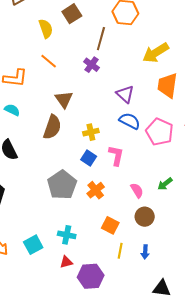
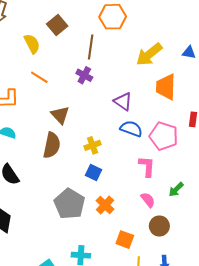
pink L-shape: (116, 156) -> (147, 166), moved

